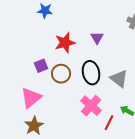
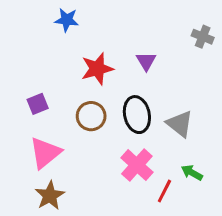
purple square: (41, 66) -> (38, 104), moved

